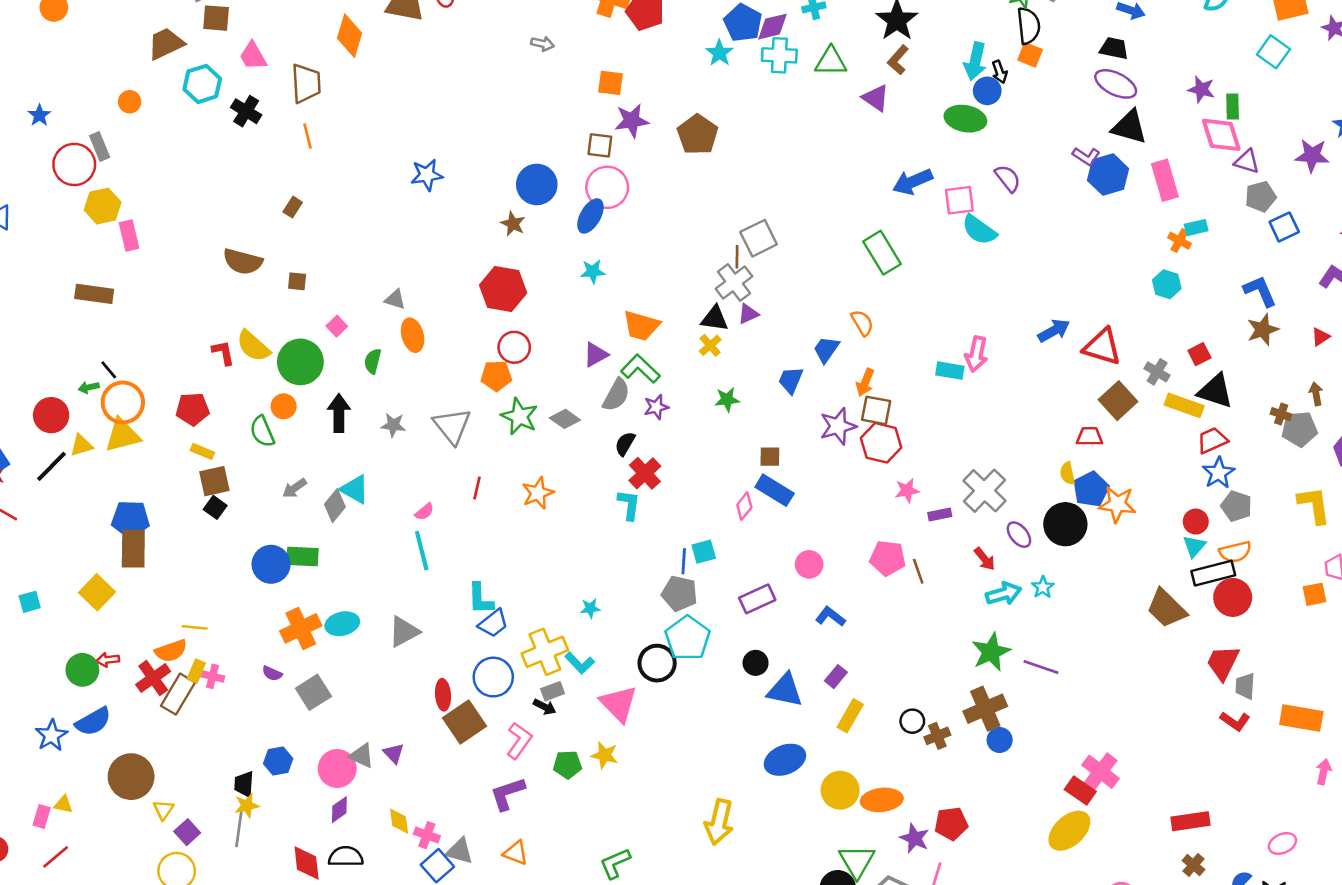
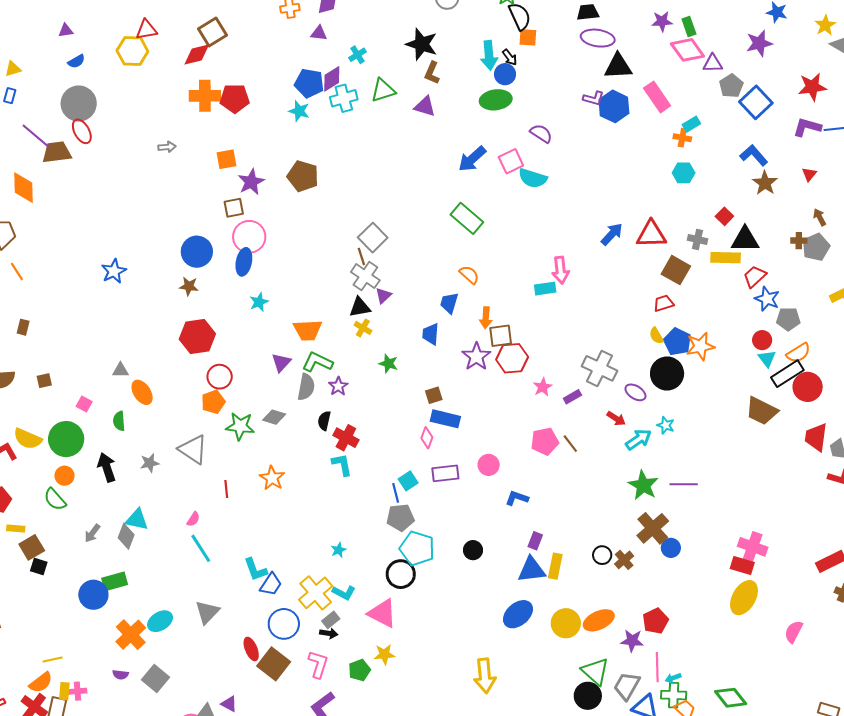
blue square: (1284, 227) -> (756, 102), size x1.4
green star: (727, 399) -> (388, 364), turned -30
purple rectangle: (757, 599) -> (445, 473), moved, turned 36
blue triangle: (785, 690) -> (532, 570), moved

